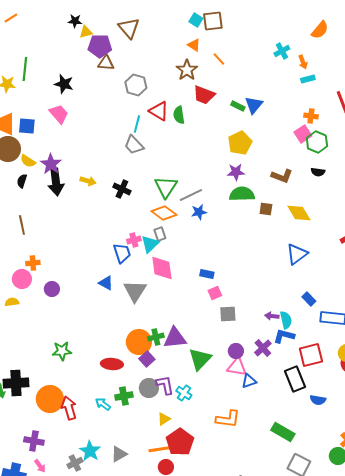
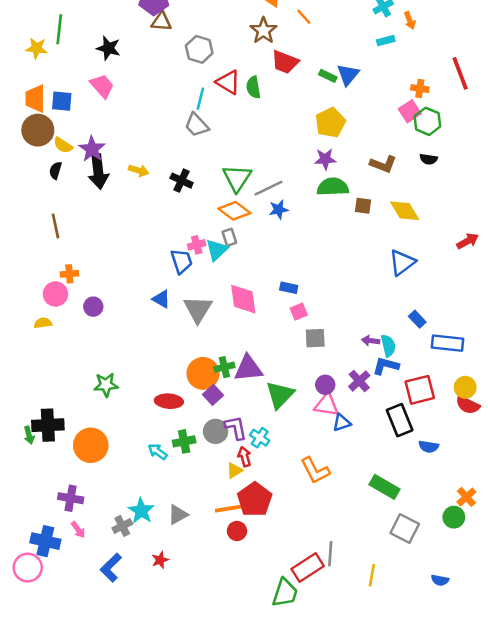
cyan rectangle: (308, 79) -> (386, 41), moved
pink diamond: (162, 268) -> (243, 299), moved
red arrow: (69, 408) -> (245, 457), moved, size x0.7
orange L-shape: (228, 419) -> (315, 470), turned 55

